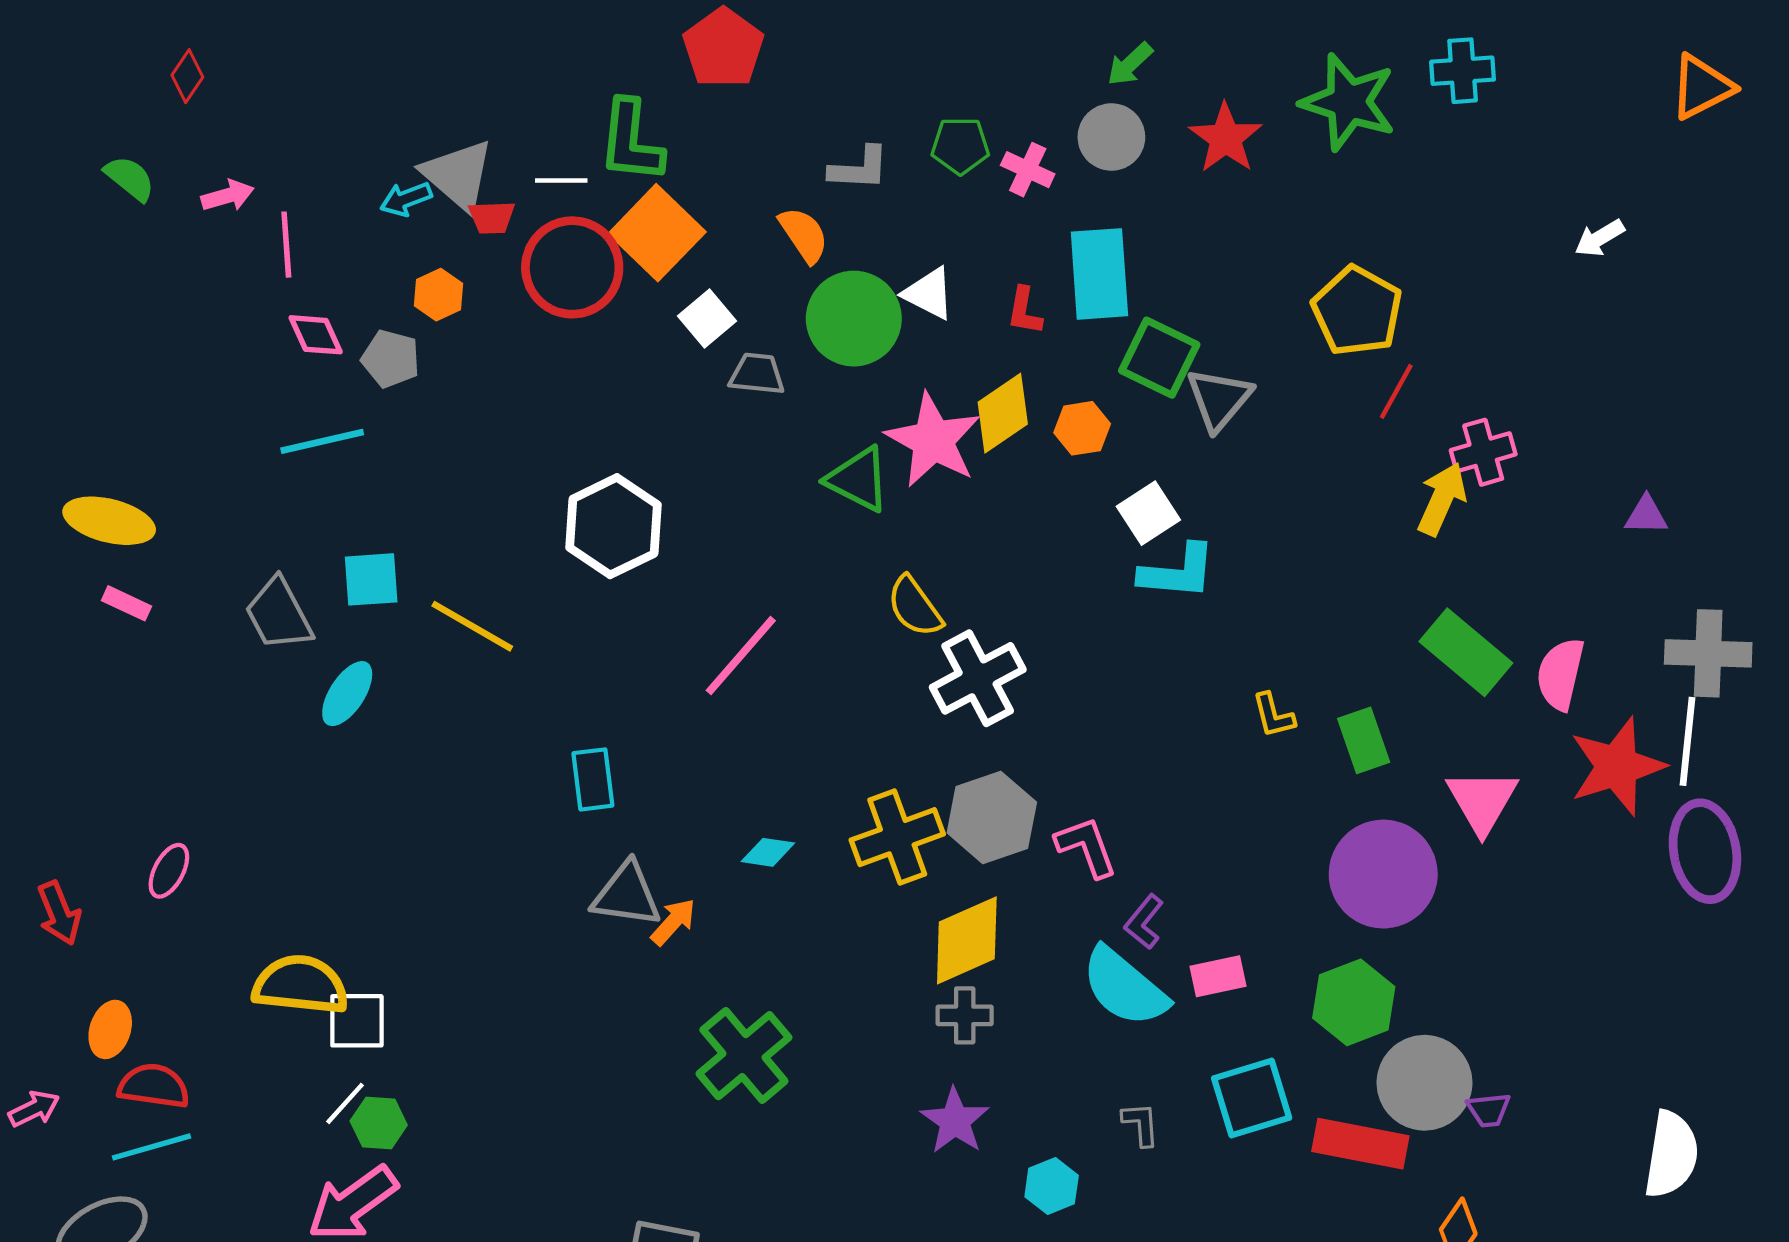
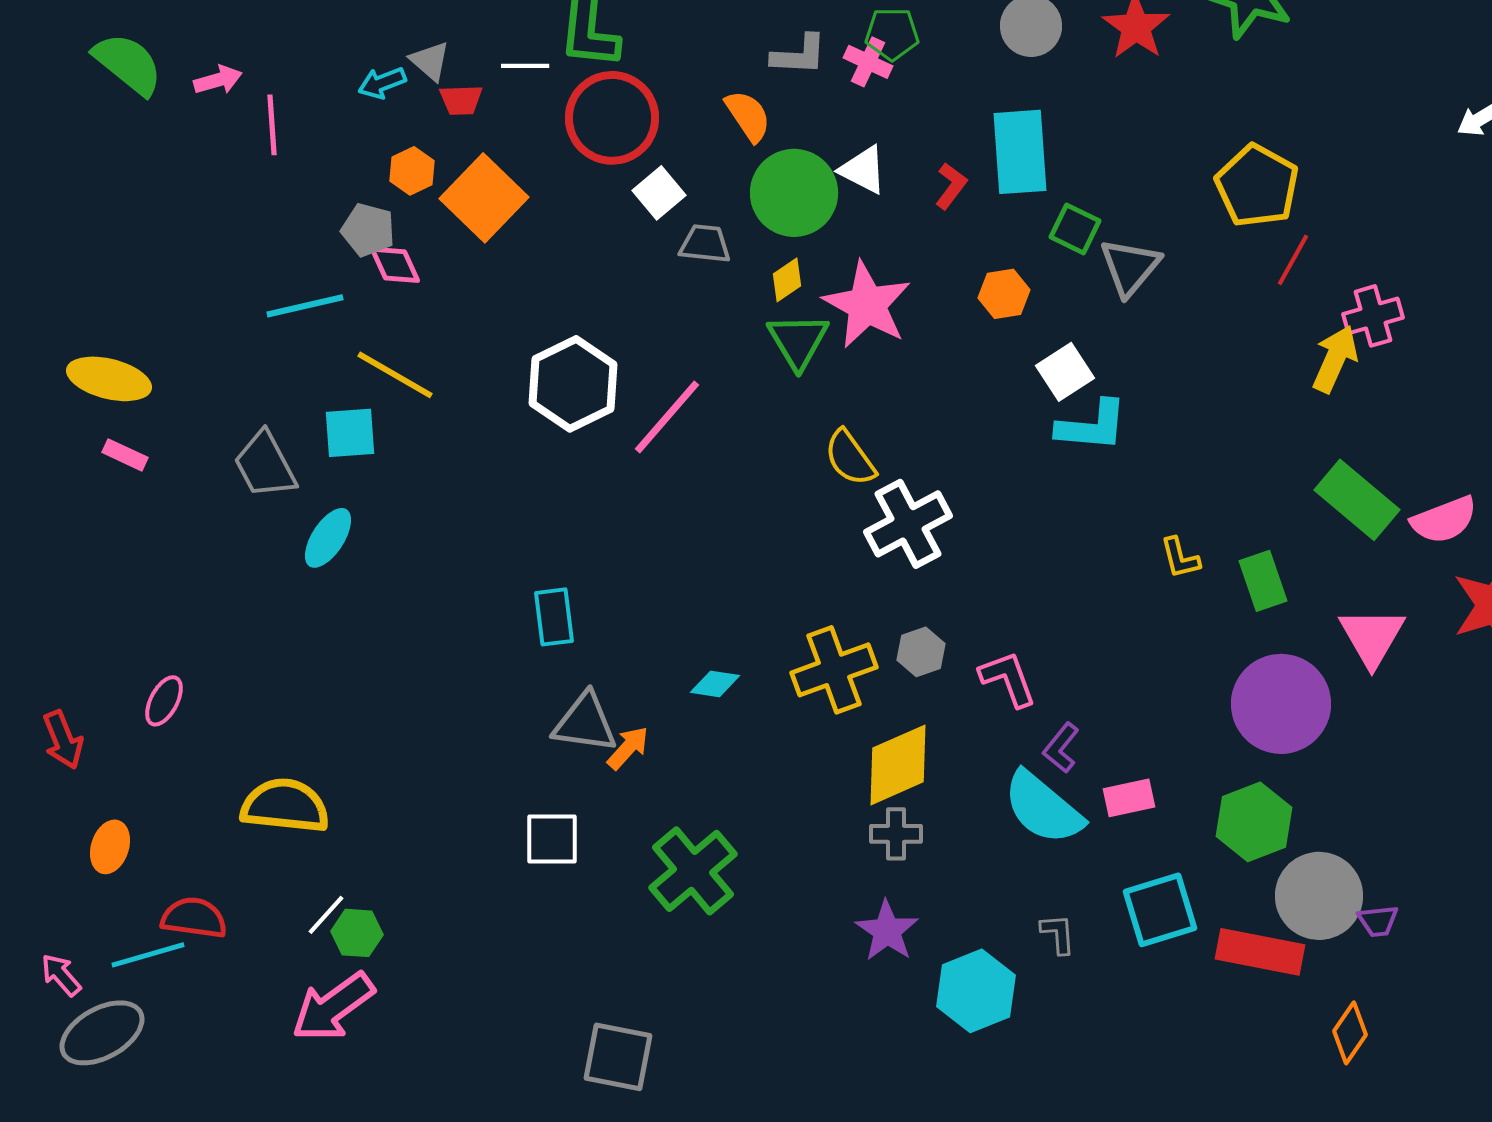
pink cross: (1028, 170) -> (868, 62), moved
gray triangle: (458, 175) -> (430, 61), size x0.6
green semicircle: (130, 178) -> (128, 64), size x1.5
orange square: (657, 233) -> (484, 198), moved
red circle: (572, 267) -> (612, 118), moved
red L-shape: (1024, 311) -> (951, 186), turned -153
pink diamond: (316, 335) -> (395, 265), moved
green square: (1159, 358) -> (1075, 229), size x0.7
yellow diamond: (1003, 413) -> (787, 280), moved, size x0.6
green triangle: (858, 479) -> (798, 341), turned 32
yellow line: (472, 626) -> (395, 375), moved
pink line: (741, 656) -> (667, 417), moved
pink semicircle: (1560, 674) -> (1444, 520), turned -124
gray hexagon: (992, 818) -> (921, 652), size x0.6
white square: (357, 1021) -> (552, 839), moved
red semicircle: (154, 1086) -> (194, 918), moved
pink arrow: (34, 1109) -> (61, 975), moved, turned -105
cyan hexagon: (1052, 1186) -> (976, 991), size x1.6

